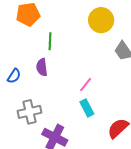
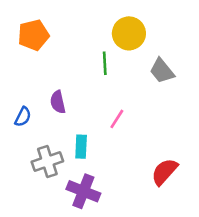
green line: (50, 41) -> (105, 63), moved
cyan rectangle: (87, 108) -> (81, 147), moved, turned 36

